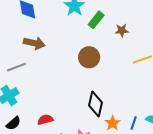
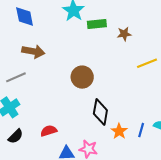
green rectangle: (96, 20) -> (97, 24), turned 48
brown circle: (89, 57) -> (82, 77), moved

